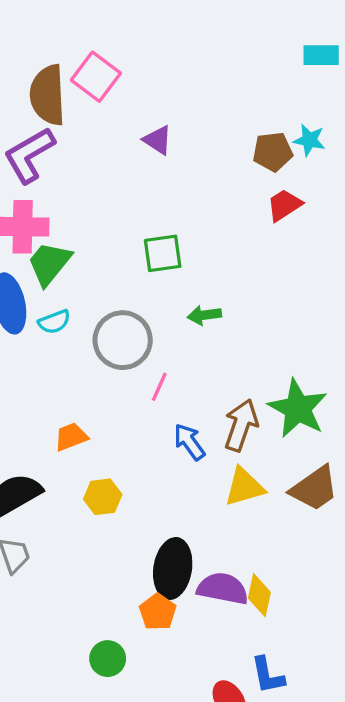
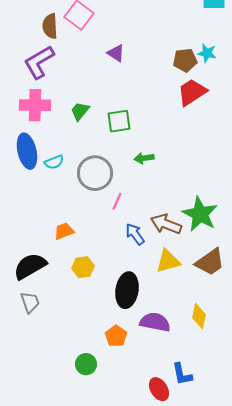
brown semicircle: (48, 95) -> (50, 26), size x0.7
red trapezoid: (284, 205) -> (192, 92), size x1.4
green trapezoid: (49, 263) -> (80, 111), moved, size x0.7
brown arrow: (241, 425) -> (166, 224), turned -88
black ellipse: (173, 569) -> (127, 290), moved
yellow diamond: (259, 595) -> (199, 316), moved

